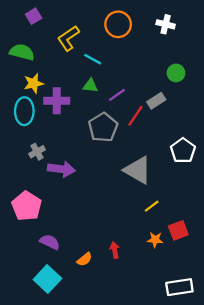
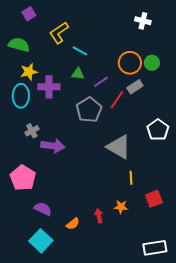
orange circle: (118, 24) -> (130, 63), moved
yellow line: (152, 206) -> (131, 178), turned -56
orange star: (155, 240) -> (121, 207), moved

